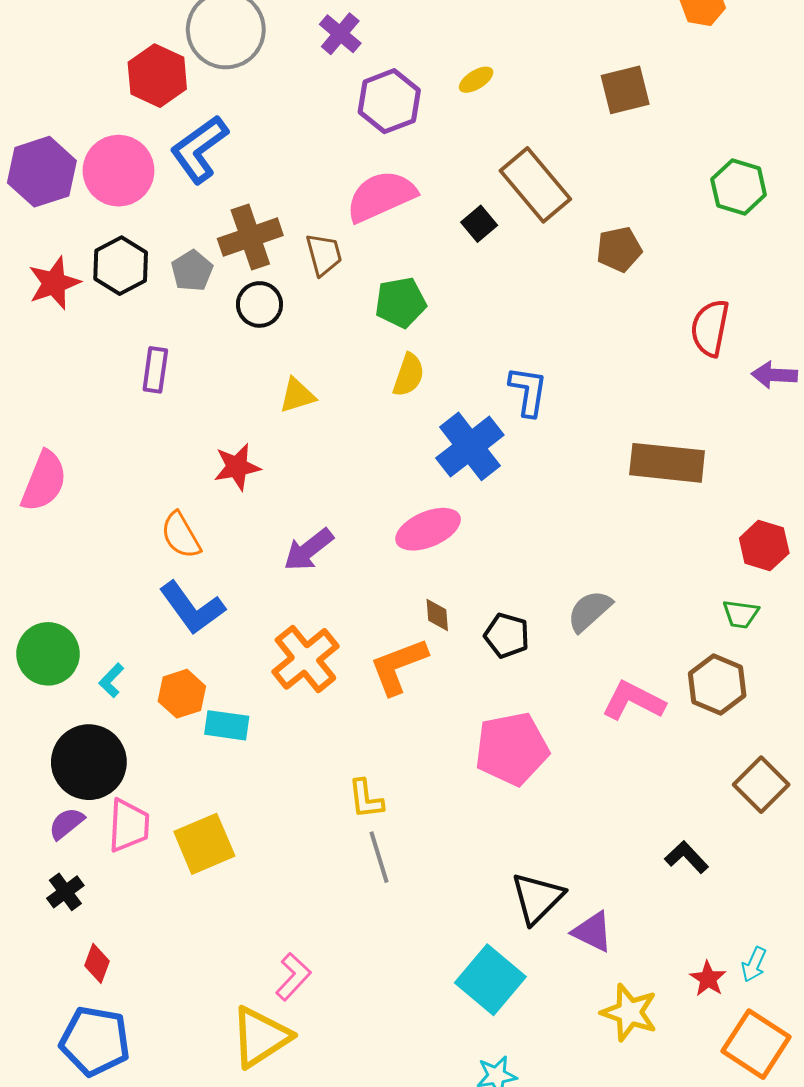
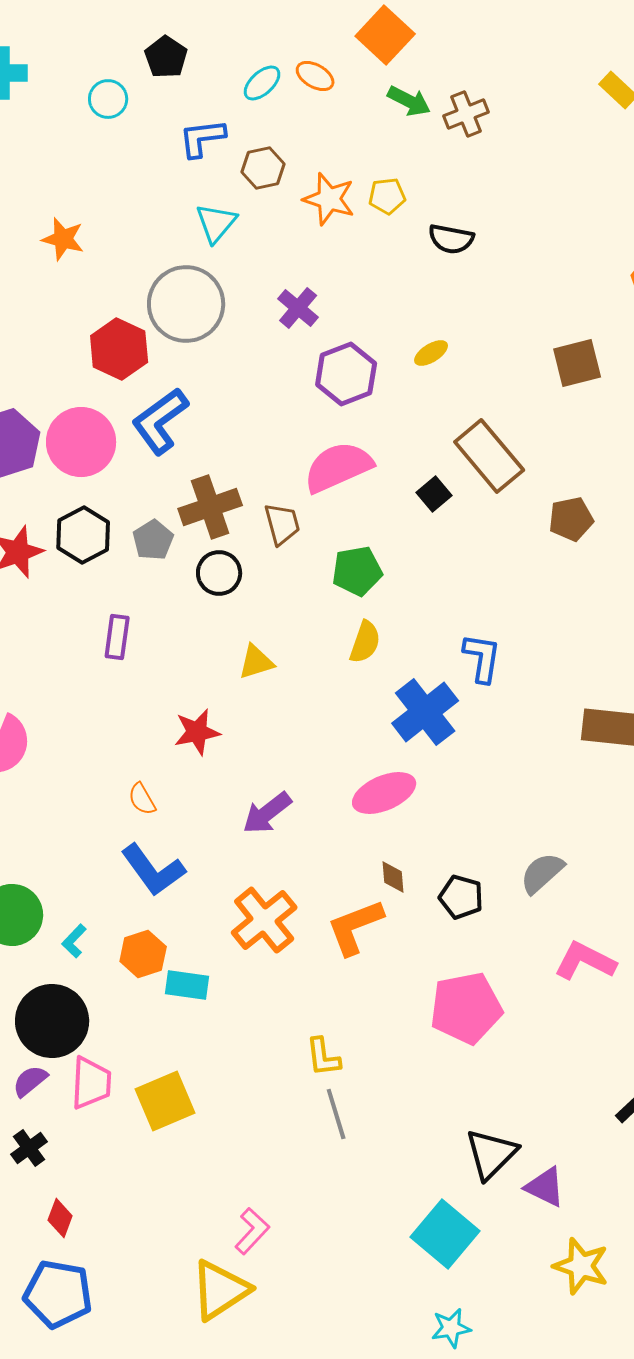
orange semicircle: (181, 535) -> (142, 799), size x0.7

